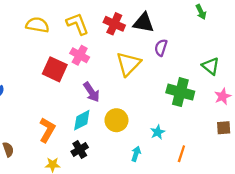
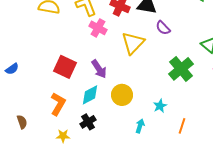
purple semicircle: (161, 48) -> (163, 28), turned -63
pink cross: (80, 55) -> (98, 28), moved
red square: (55, 69) -> (65, 67), moved
green cross: (180, 92) -> (181, 69), turned 35

